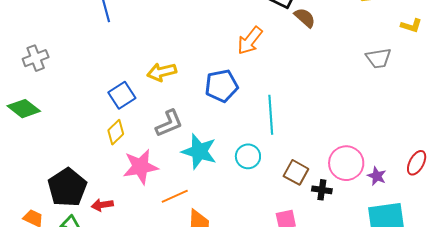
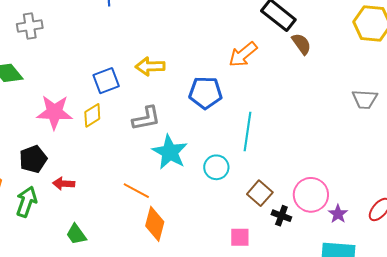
pink star: (140, 167) -> (54, 112), moved
black pentagon: (67, 187) -> (33, 159), size x0.7
orange line: (175, 196) -> (136, 191), turned 40

